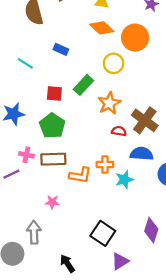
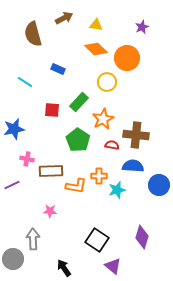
brown cross: (145, 120) -> (136, 135), turned -30
green pentagon: (52, 126) -> (78, 140), moved
pink cross: (26, 155) -> (27, 159), moved
purple triangle: (120, 261) -> (113, 266), turned -48

